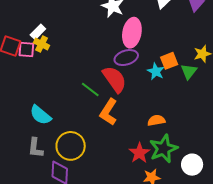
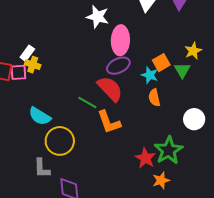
orange L-shape: (109, 112) -> (109, 122), turned -44
cyan semicircle: (40, 115) -> (40, 116), moved
orange semicircle: (156, 120) -> (154, 98), moved, turned -84
yellow circle: (71, 146) -> (60, 141), moved
white circle: (192, 165) -> (194, 119), moved

